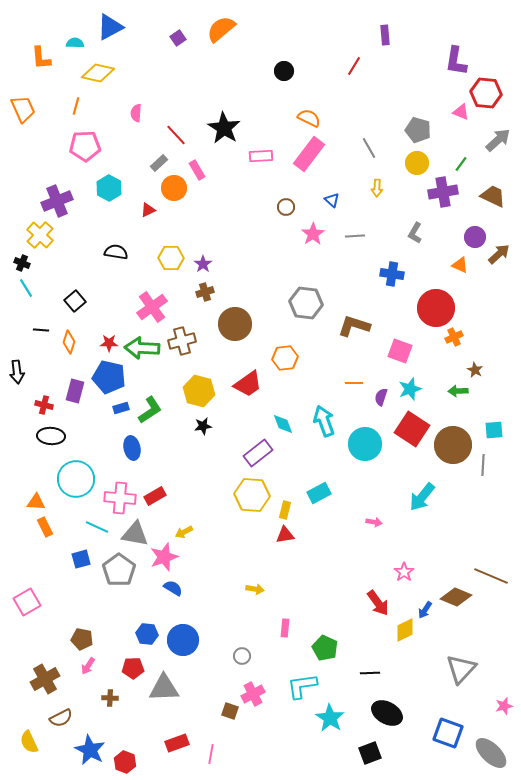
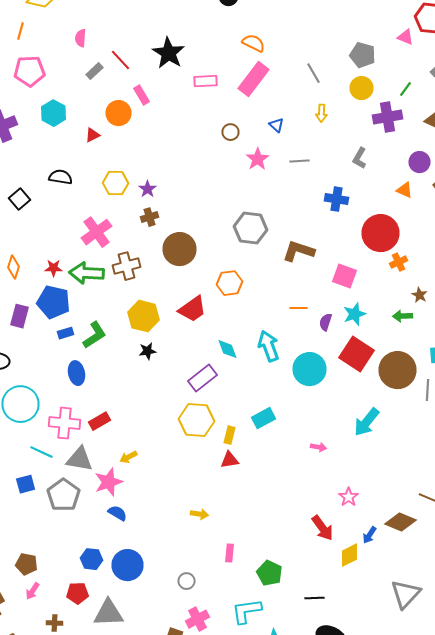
gray rectangle: (159, 163) -> (94, 71), moved
black square: (75, 301) -> (20, 199), moved

